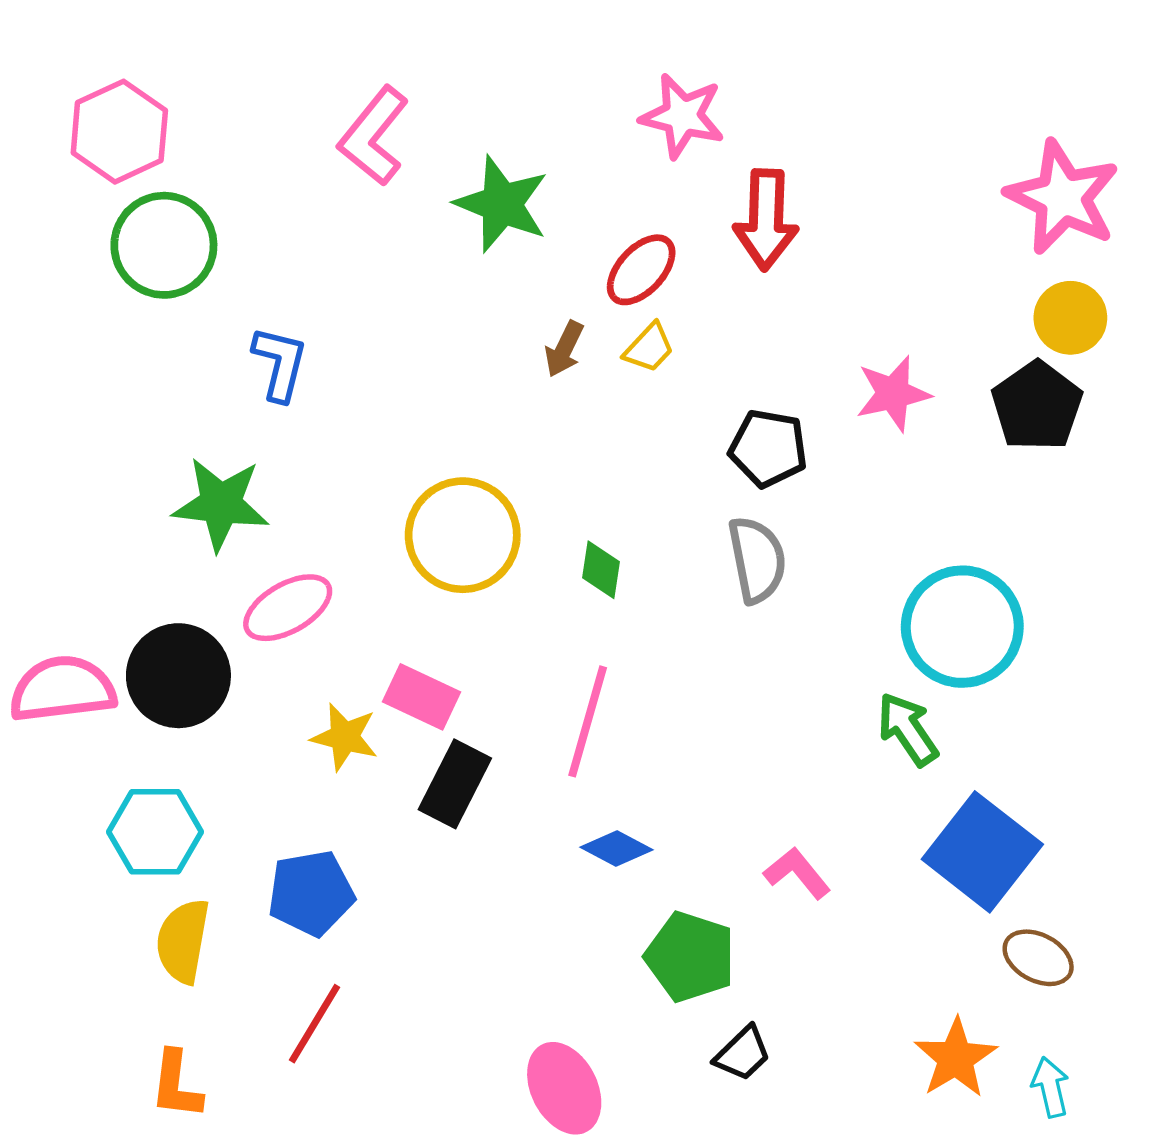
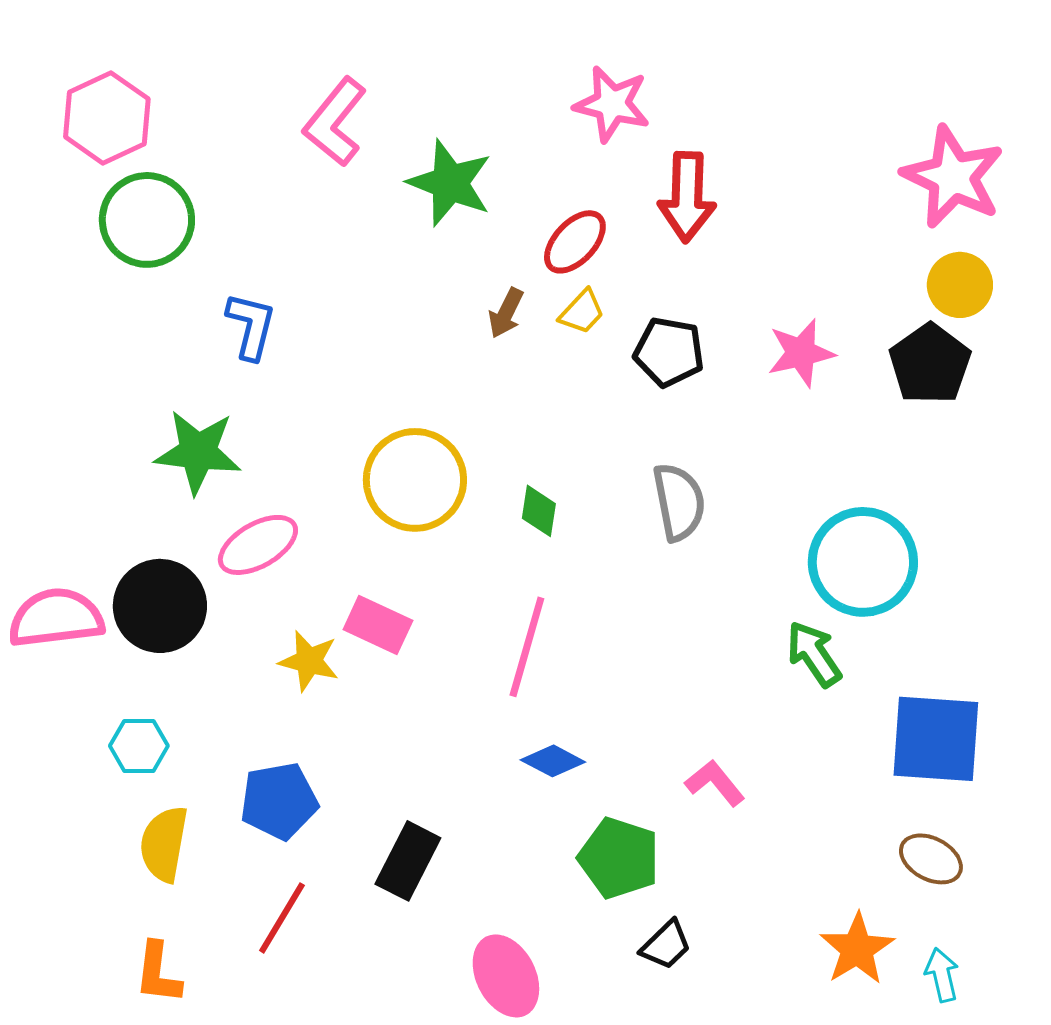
black pentagon: (768, 448) -> (669, 352), moved
black rectangle: (455, 784) -> (408, 861), moved
cyan hexagon: (155, 832) -> (139, 746), size x0.7
blue square: (982, 852) -> (936, 739), moved, turned -34

